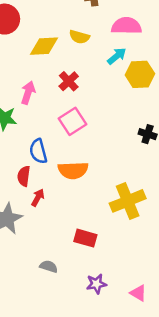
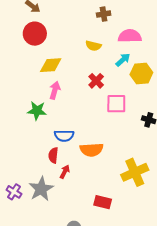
yellow diamond: (44, 46) -> (51, 65), moved
red cross: (69, 81) -> (96, 81), moved
pink square: (72, 121) -> (116, 104), moved, turned 35
blue semicircle: (38, 151) -> (64, 136), turned -72

